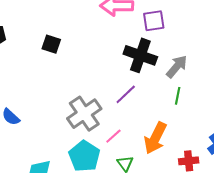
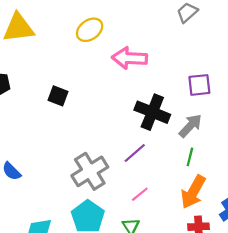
purple square: (154, 21) -> (199, 85), moved
pink line: (113, 136) -> (140, 194), moved
orange arrow: (155, 138) -> (193, 192), moved

